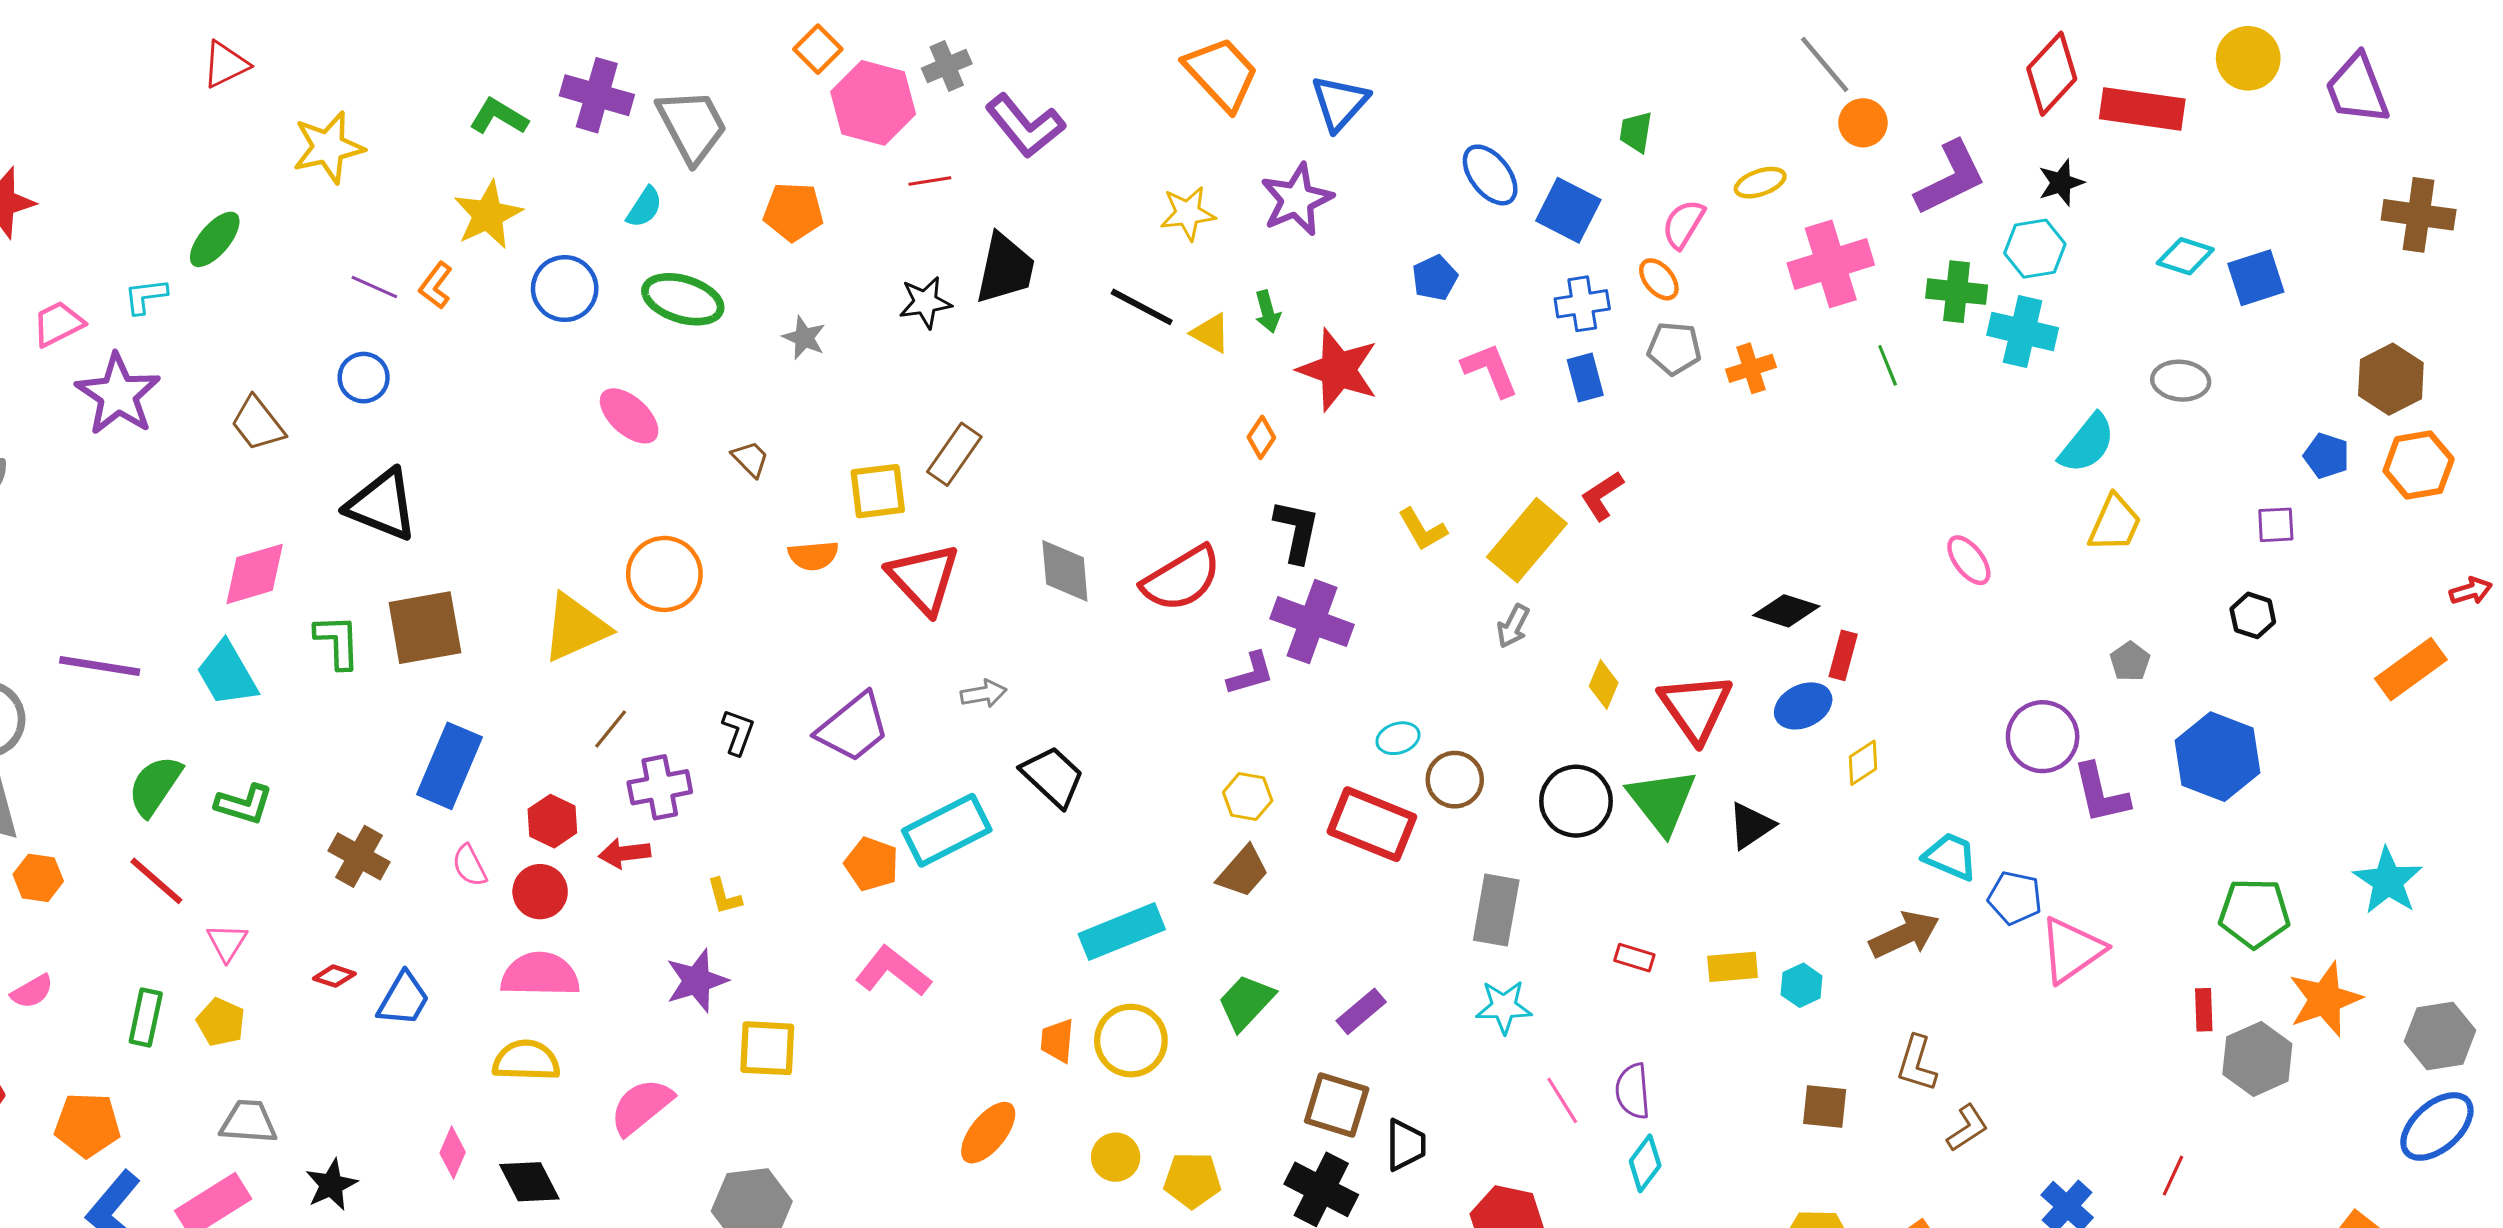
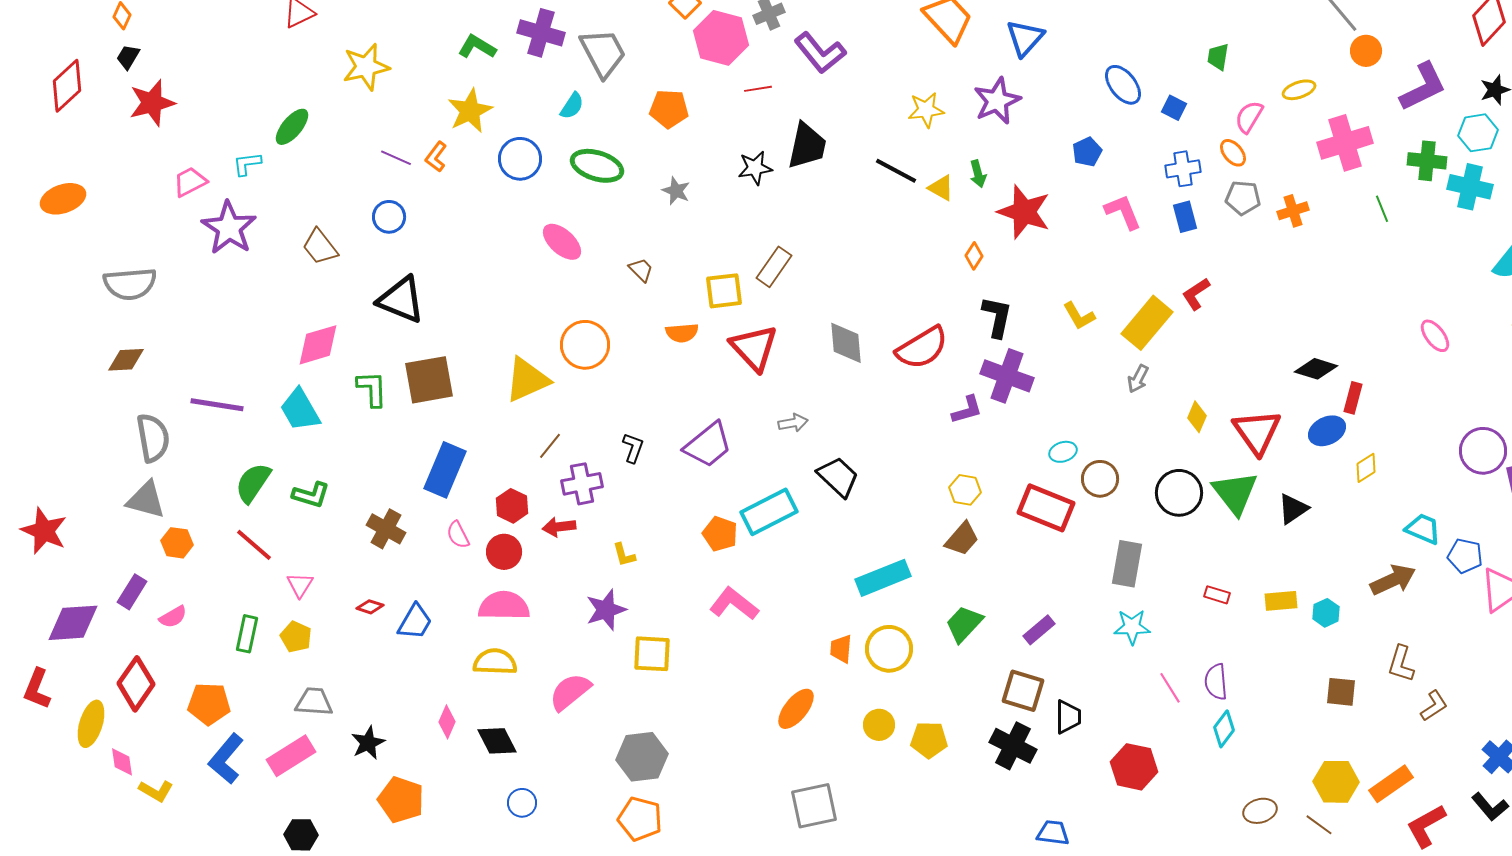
blue square: (1568, 210) -> (1174, 108), size x0.6

